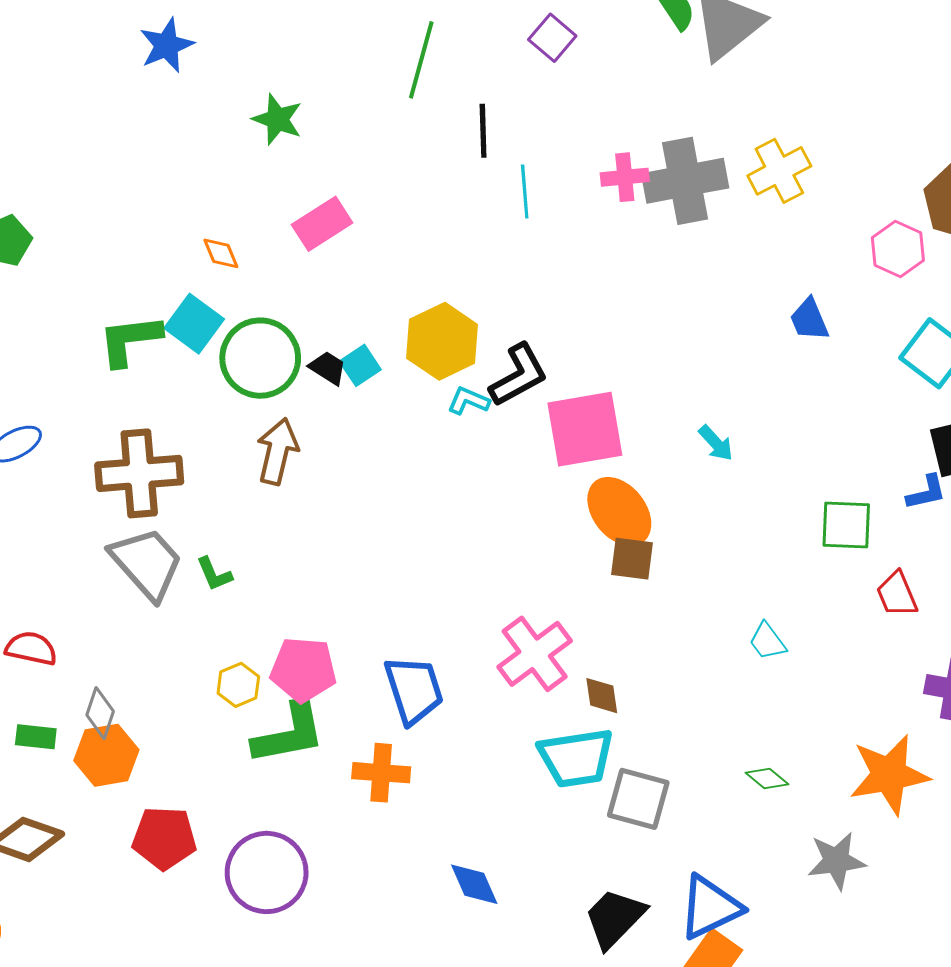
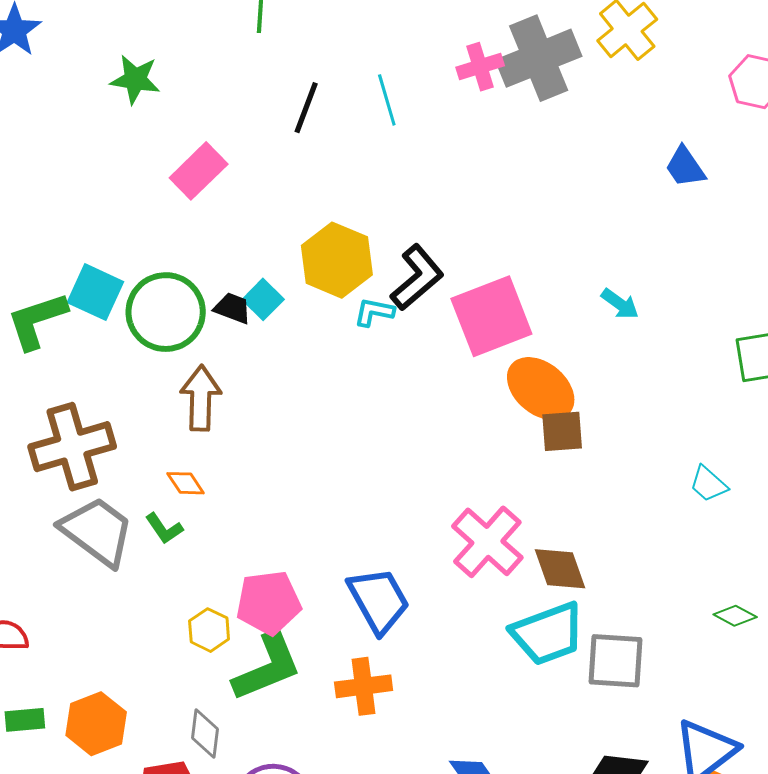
black line: (483, 131) -> (306, 108), moved, turned 34
orange diamond: (221, 253) -> (186, 483), moved
brown diamond: (602, 696) -> (560, 569), size x1.4
gray diamond: (100, 713) -> (205, 733), moved

